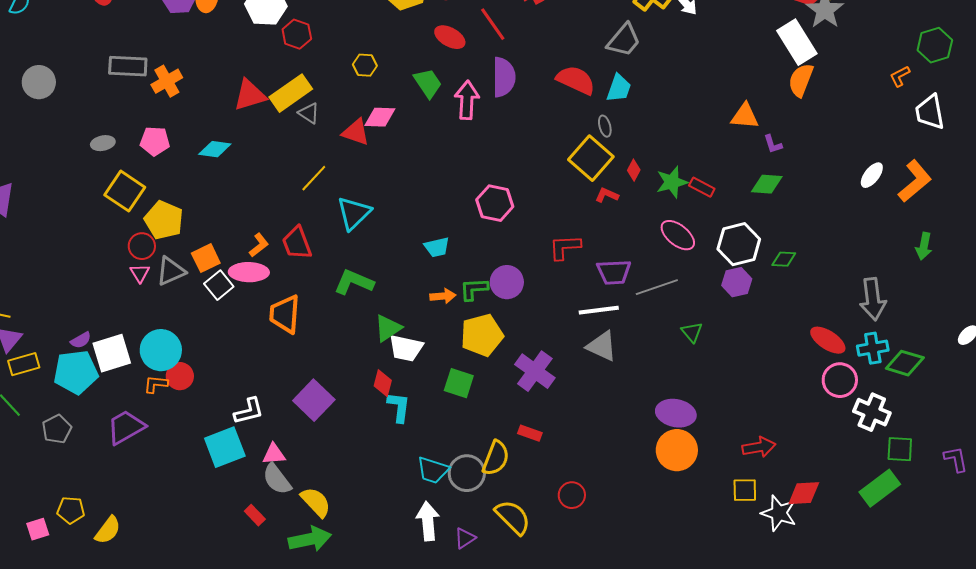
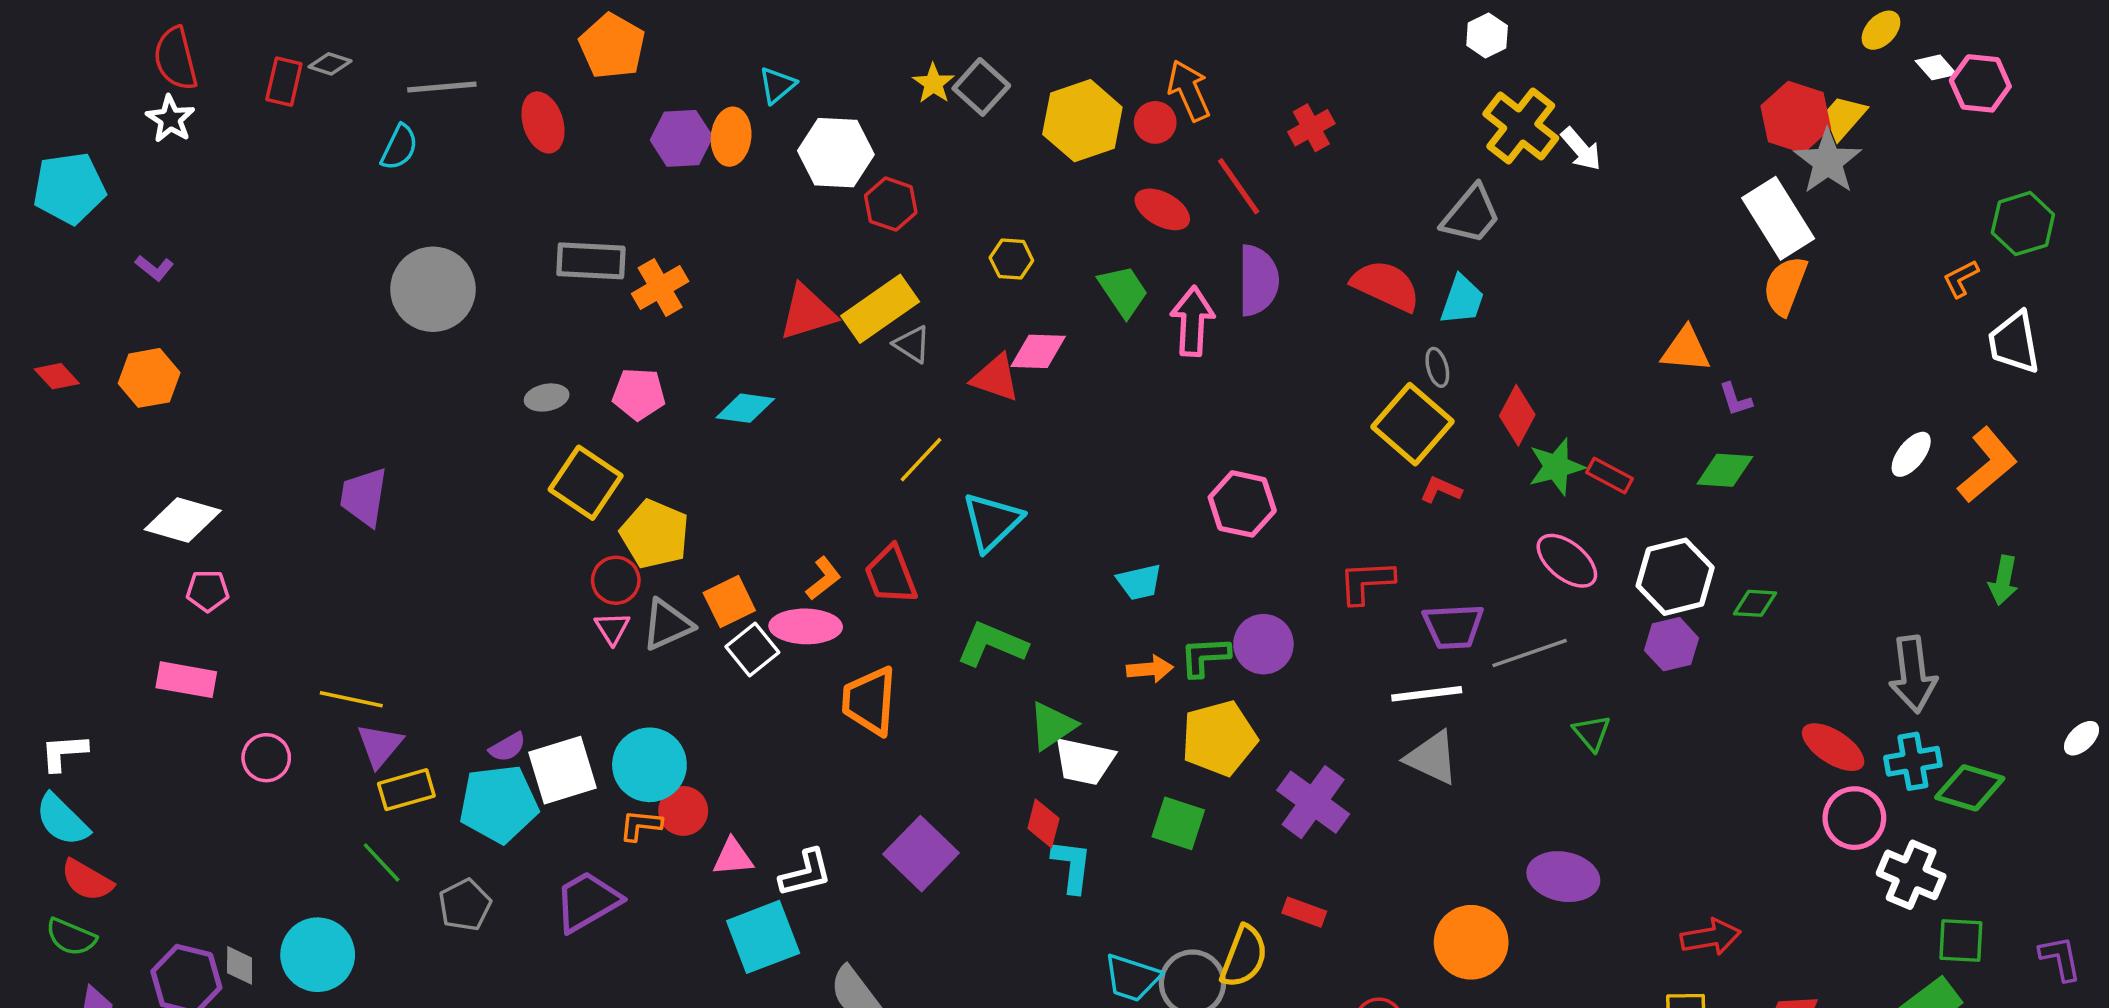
gray circle: (39, 82) -> (433, 289), size x1.4
red diamond: (634, 170) -> (1517, 415), moved, size x1.5
orange circle: (677, 450) -> (1471, 942), moved
pink triangle: (274, 454) -> (733, 857), moved

